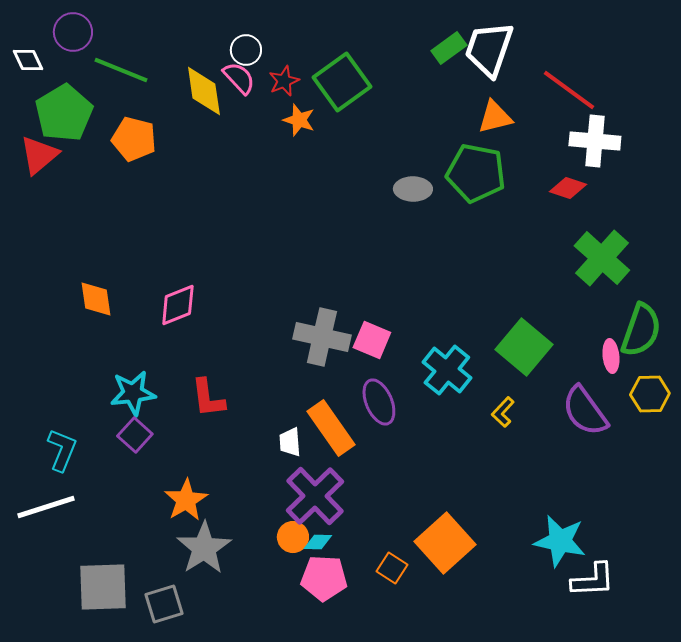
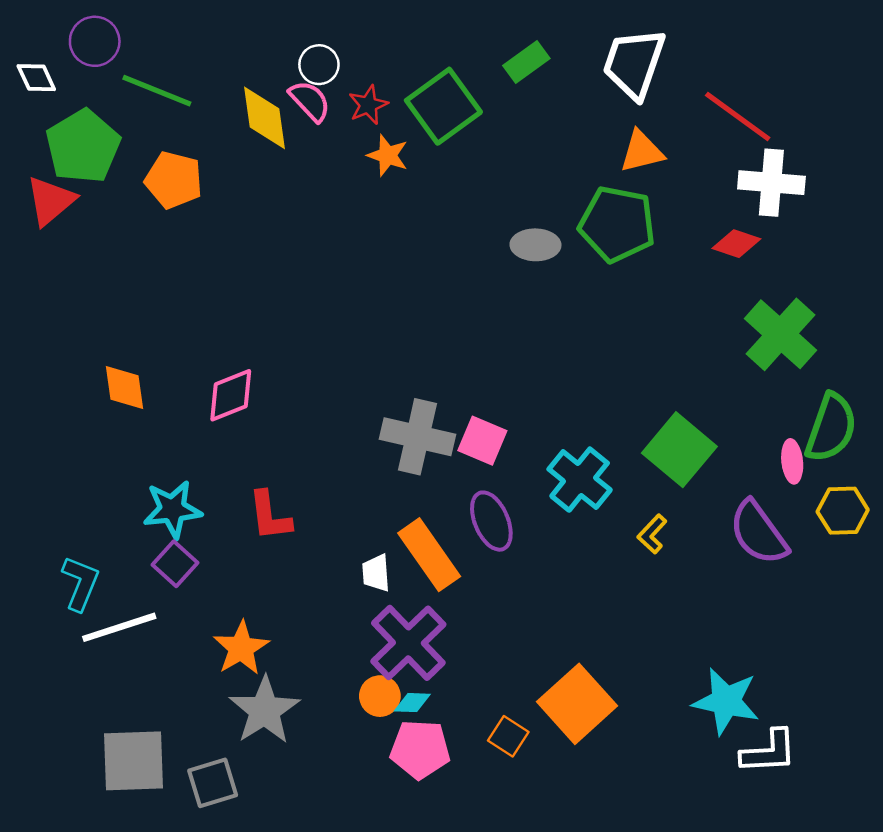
green rectangle: (449, 48) -> (526, 62), moved
white line: (46, 507) -> (119, 627), moved

